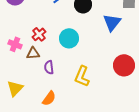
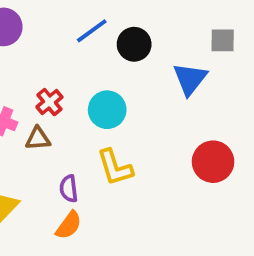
purple semicircle: (49, 67) -> (69, 189), moved
yellow L-shape: (82, 76) -> (115, 167), moved, turned -40

